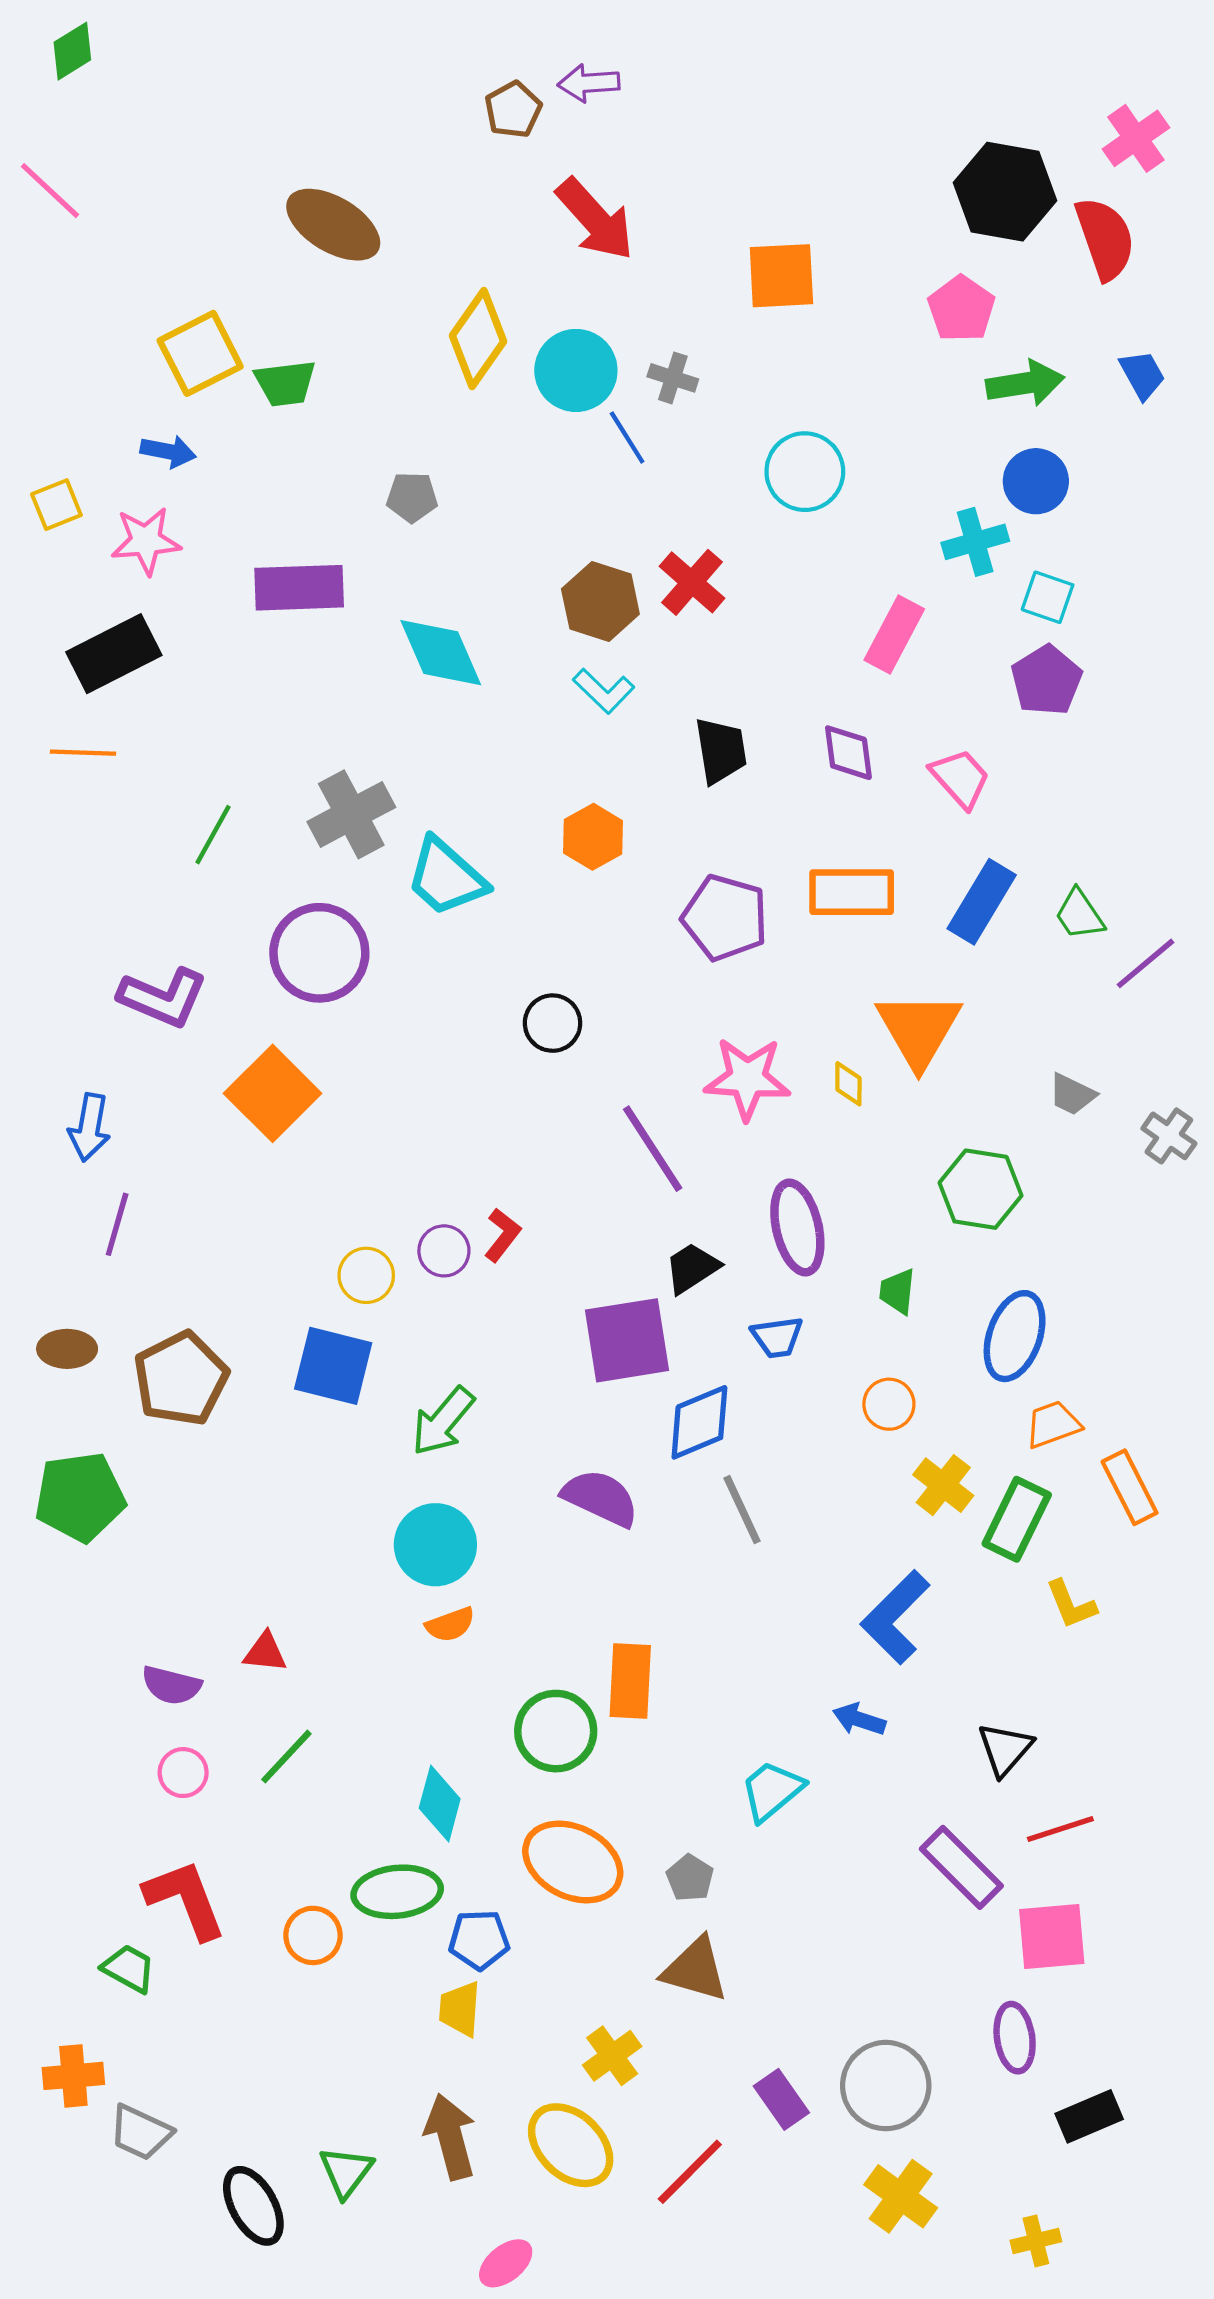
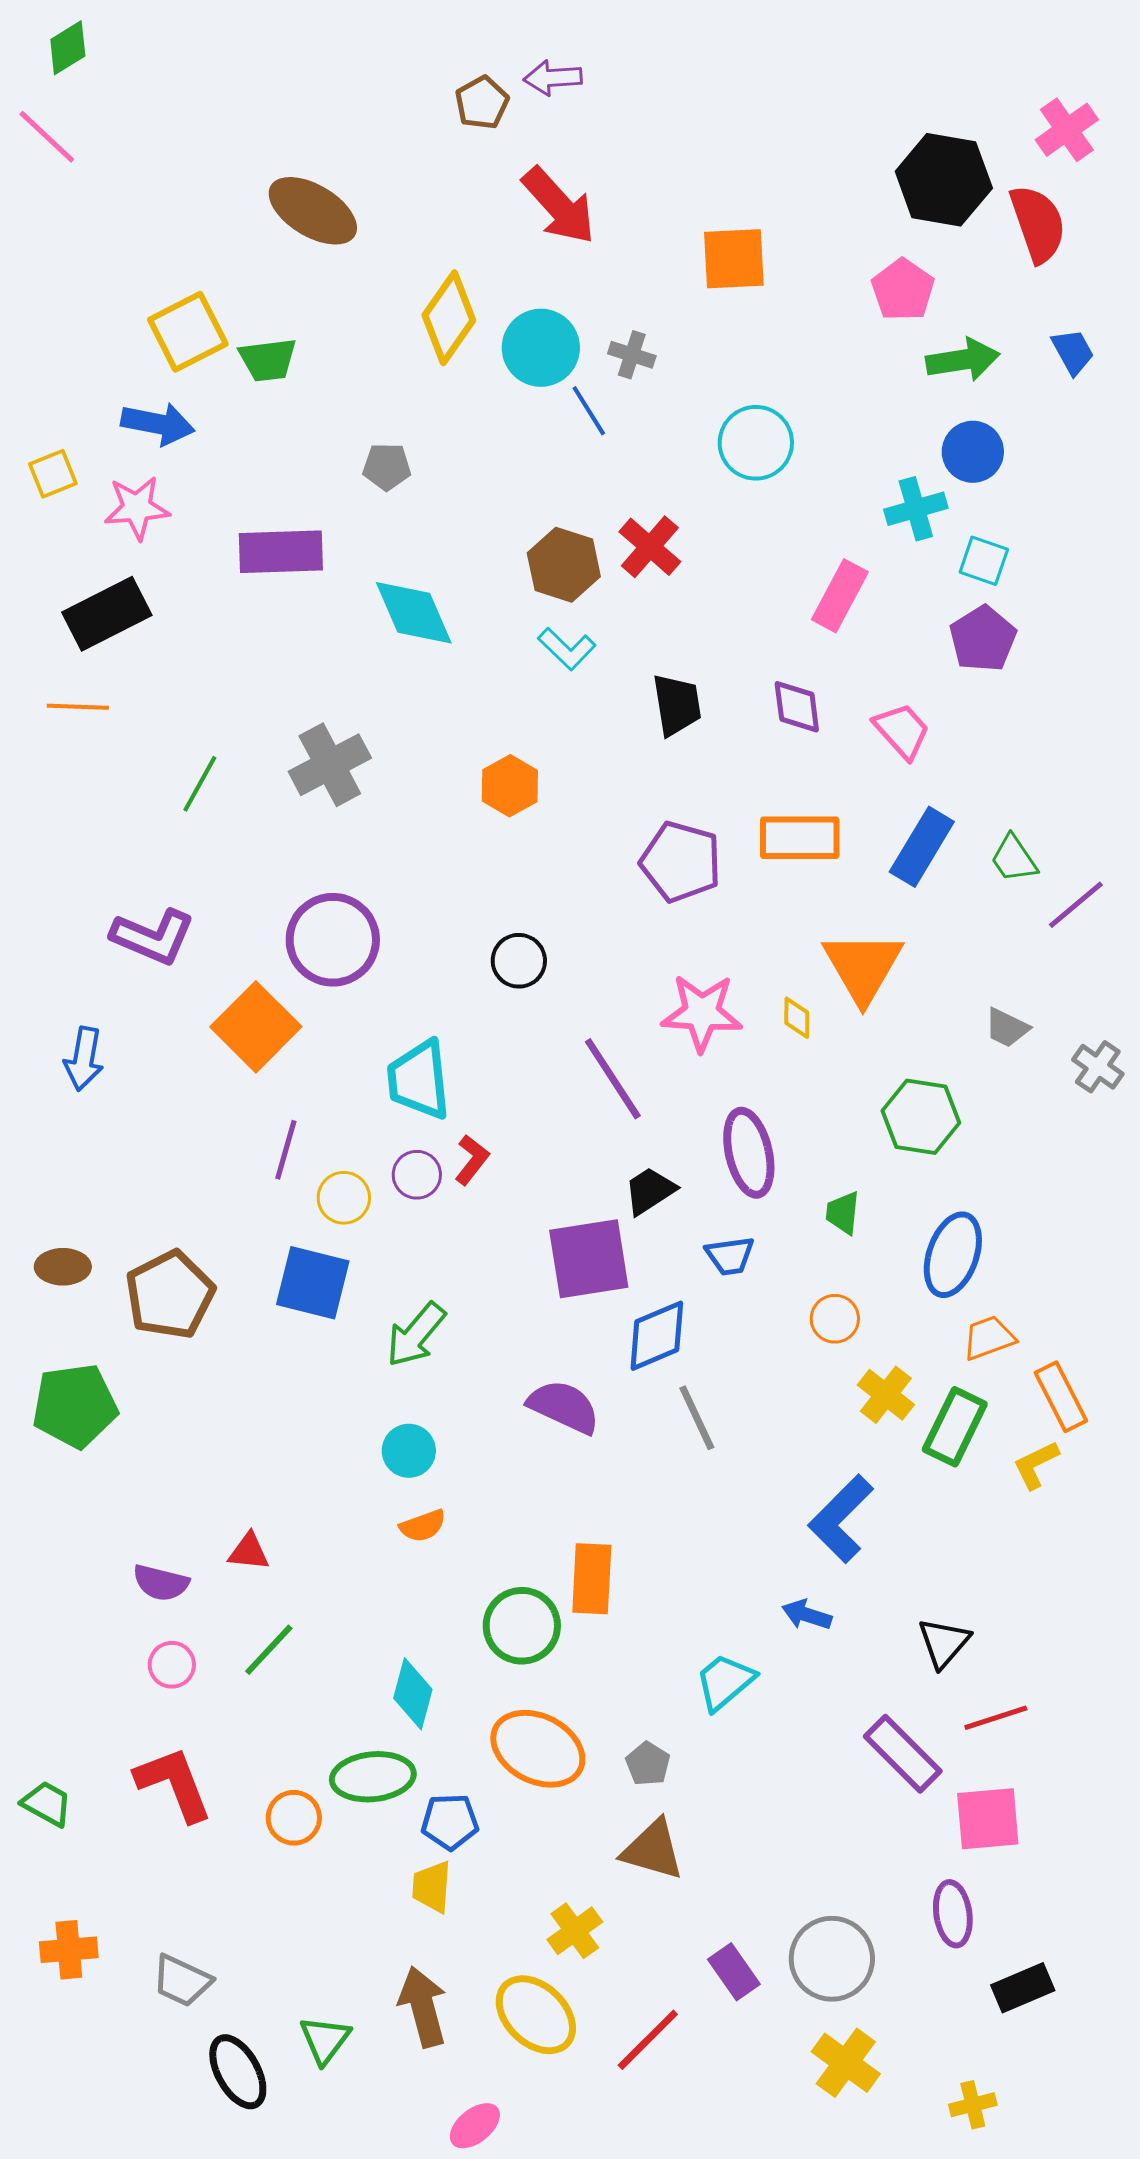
pink line: (50, 191) -> (47, 137), moved
blue arrow: (168, 451) -> (158, 424), size x1.4
orange hexagon: (593, 837) -> (510, 786), moved
cyan trapezoid: (446, 877) -> (419, 1080), moved, turned 42
purple circle: (319, 953) -> (333, 940), moved
purple line: (117, 1224) -> (286, 1150), moved
cyan circle: (435, 1545) -> (409, 1451), size x0.7
yellow L-shape: (1071, 1604) -> (1036, 1465), moved, turned 86
green trapezoid: (129, 1968) -> (47, 1804), moved
gray trapezoid: (141, 2132) -> (182, 1981), moved

